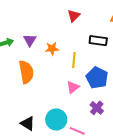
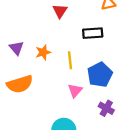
orange semicircle: (26, 72) -> (20, 84), turned 95
blue pentagon: (97, 78) -> (100, 75), turned 30

